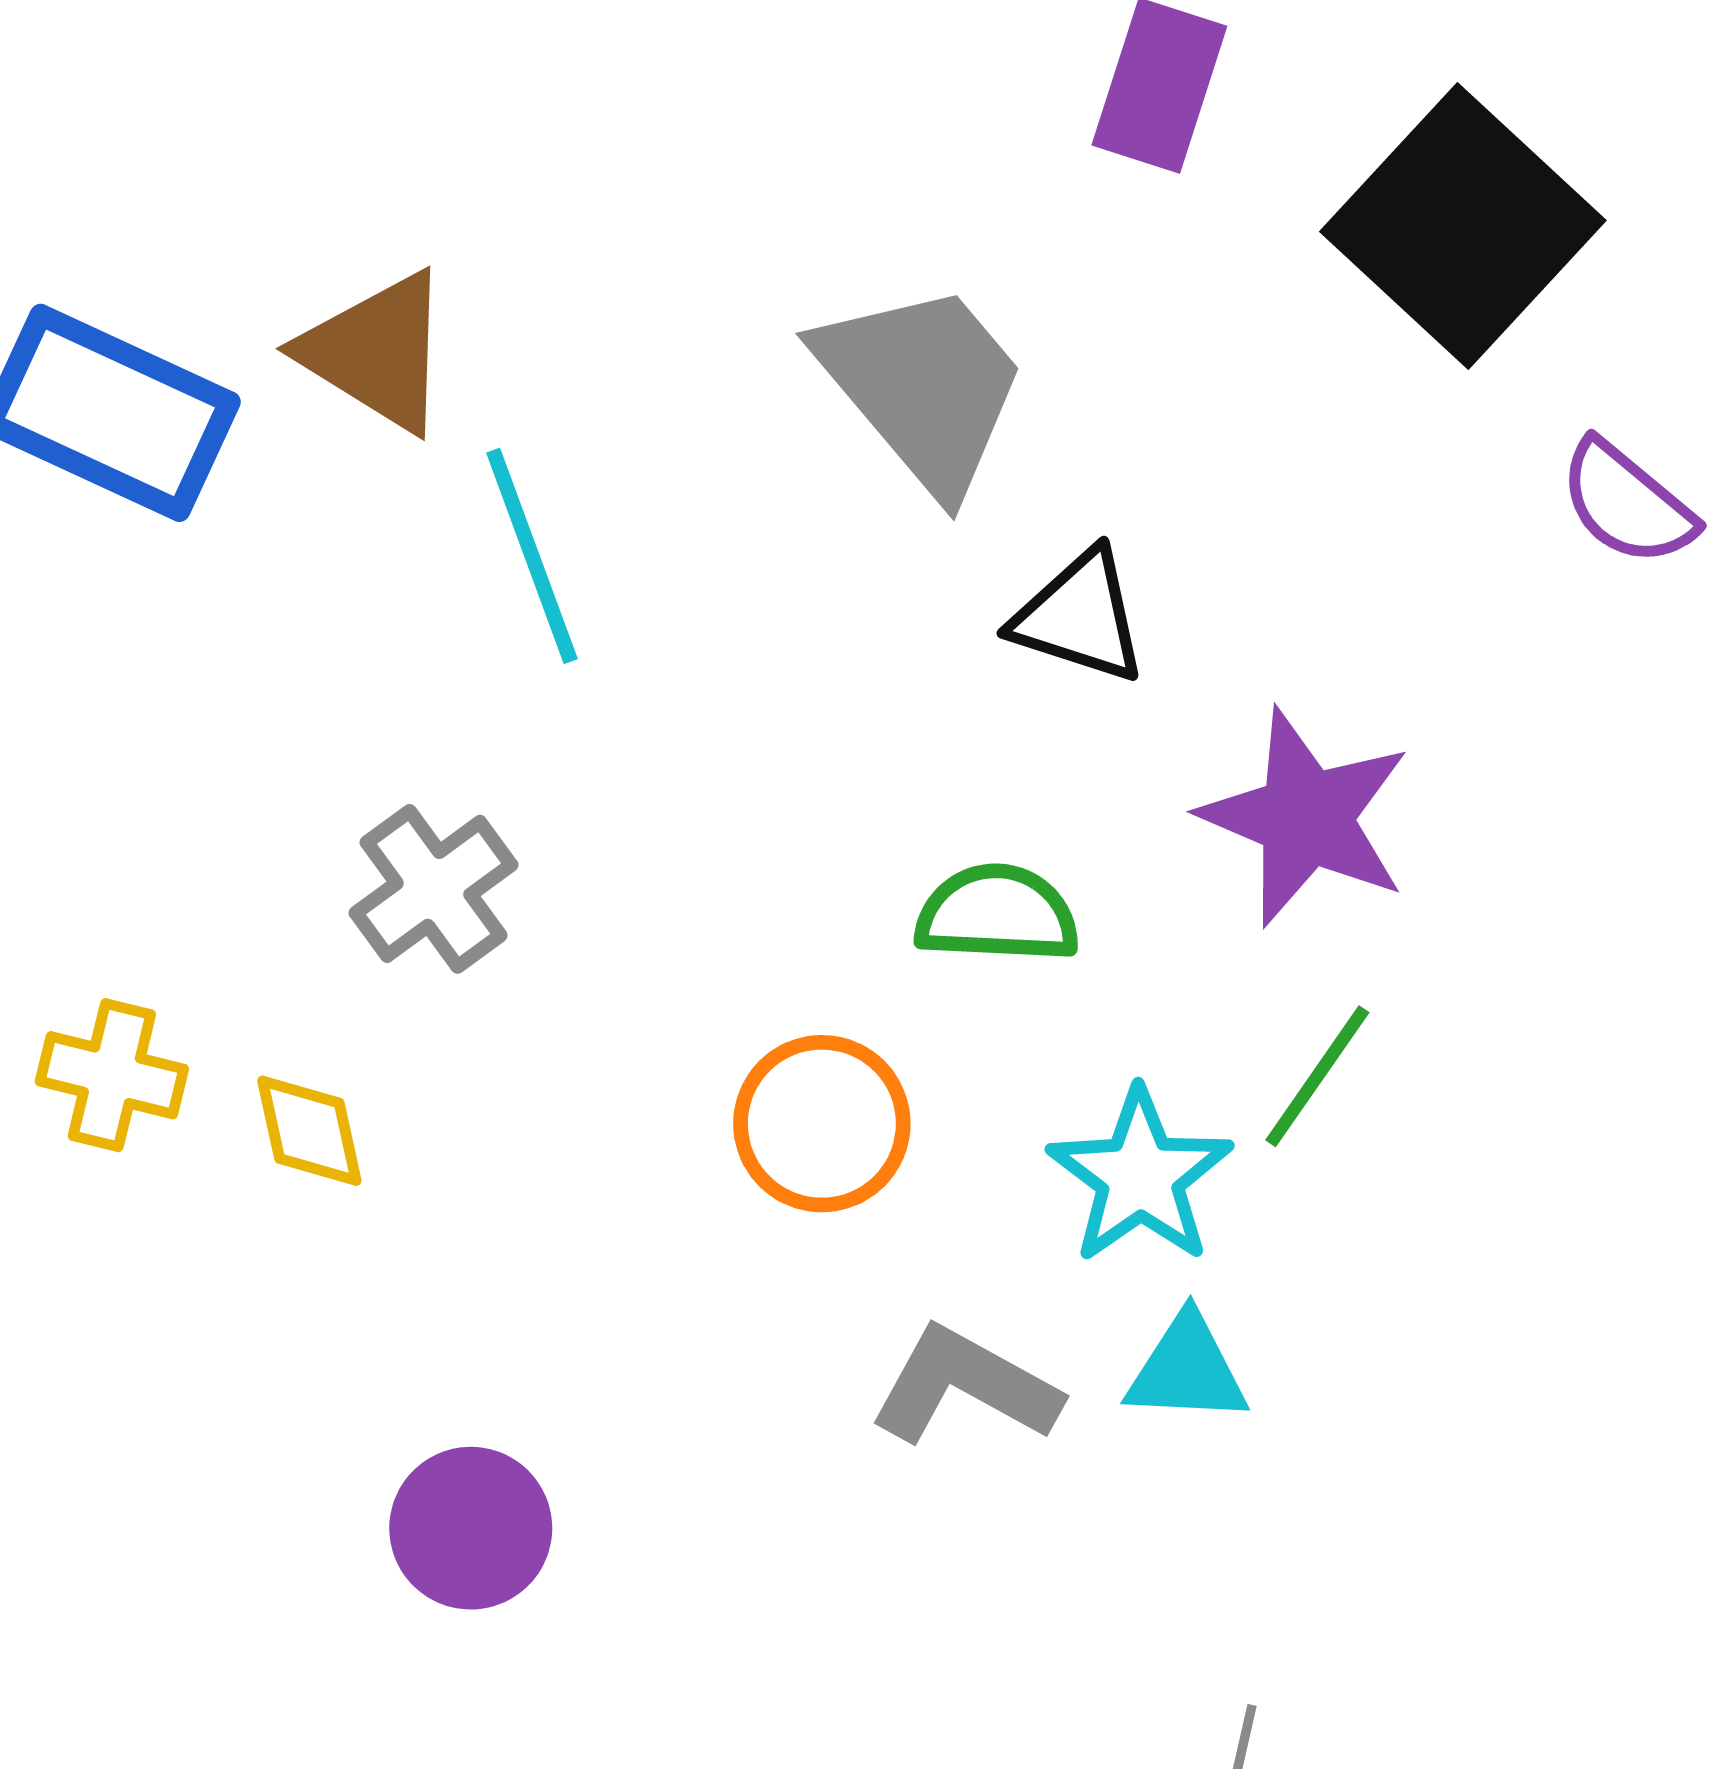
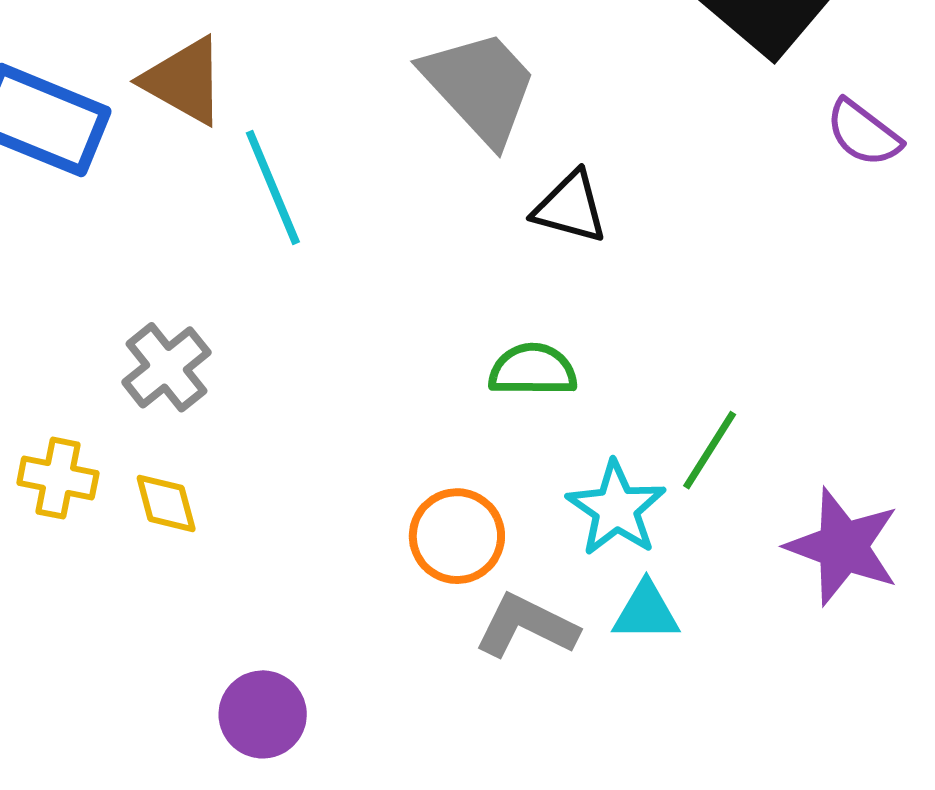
purple star: (1306, 817) -> (843, 547), moved
gray cross: (434, 889) -> (166, 367), moved
orange circle: (822, 1124) -> (457, 536), moved

